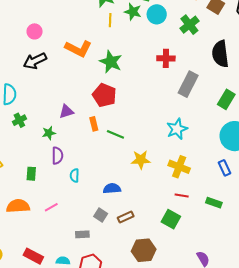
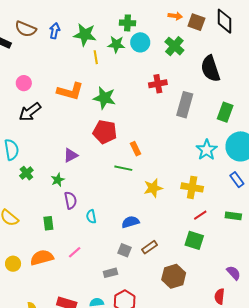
orange rectangle: (94, 124) -> (136, 149), moved
cyan star: (177, 129) -> (207, 150), moved
red line: (182, 196) -> (200, 215), turned -32

